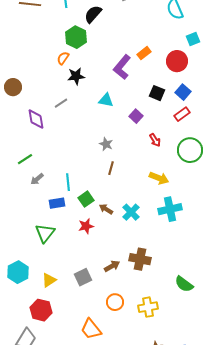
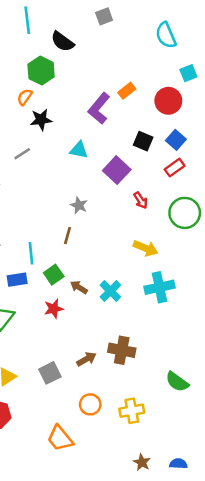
black semicircle: (93, 14) -> (62, 42), turned -96
purple square: (136, 116) -> (117, 170), size x1.5
brown line: (111, 168) -> (68, 236), moved

